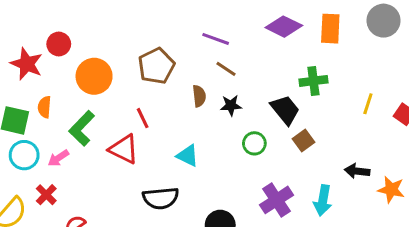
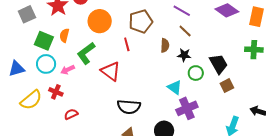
green cross: (313, 81) -> (254, 50), moved
red line: (143, 118) -> (127, 44), moved
green circle: (254, 143) -> (196, 73), moved
cyan triangle: (188, 156) -> (175, 87), moved
red cross: (46, 195) -> (56, 92), turned -32
purple cross: (276, 200) -> (187, 108), moved

